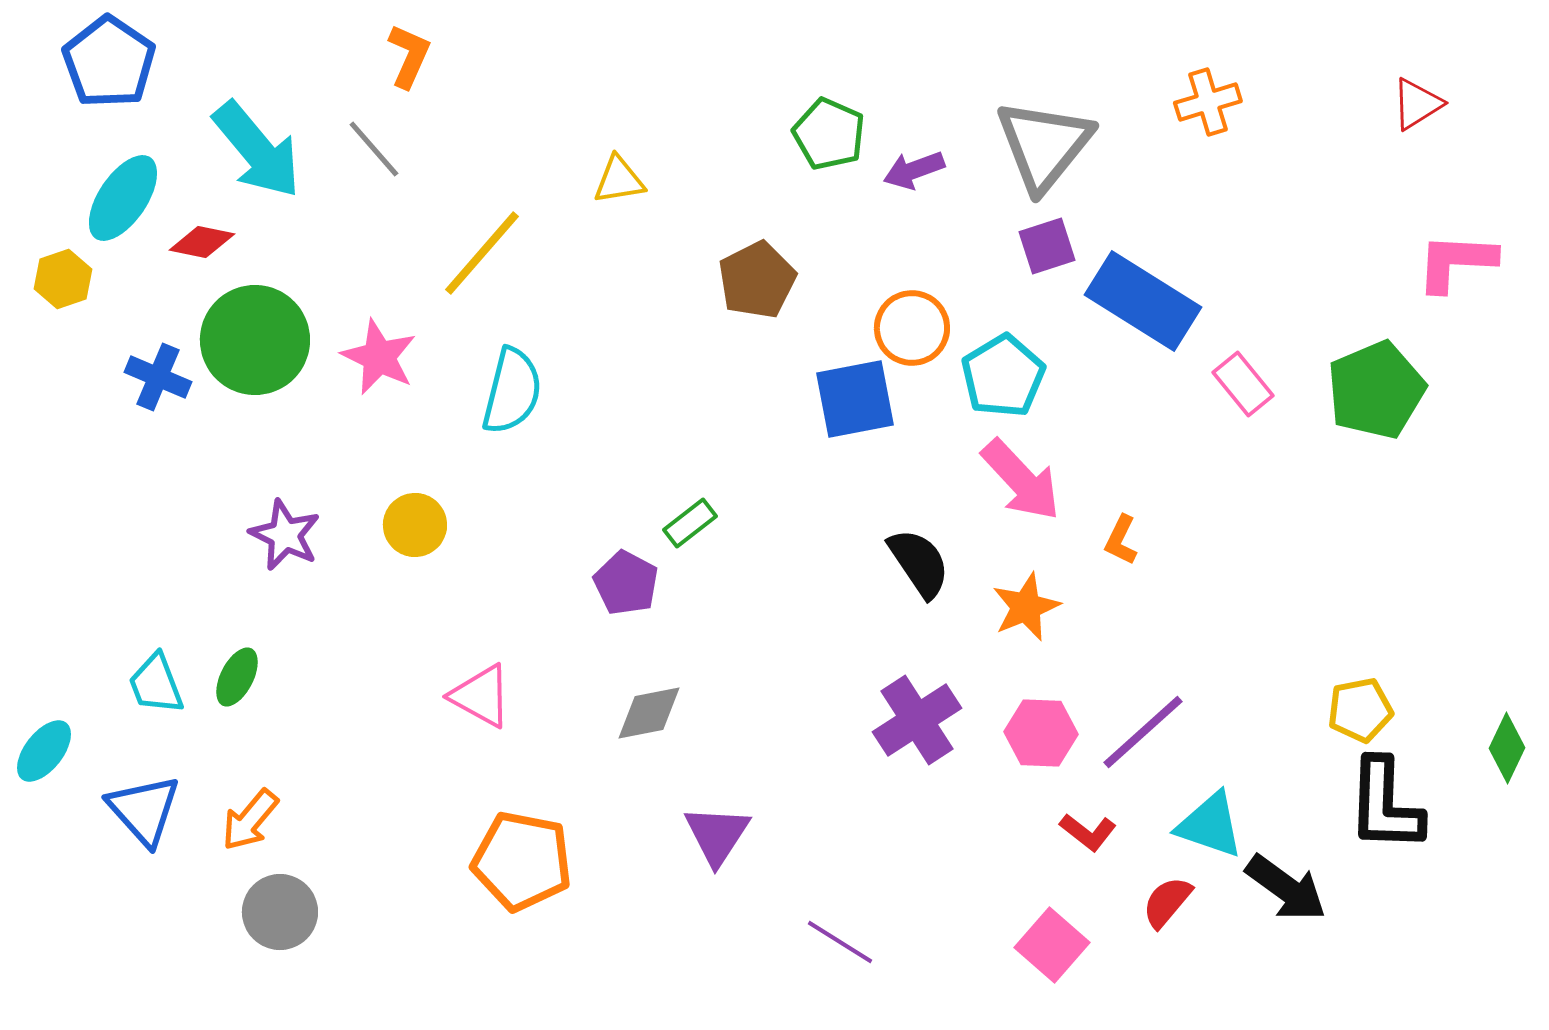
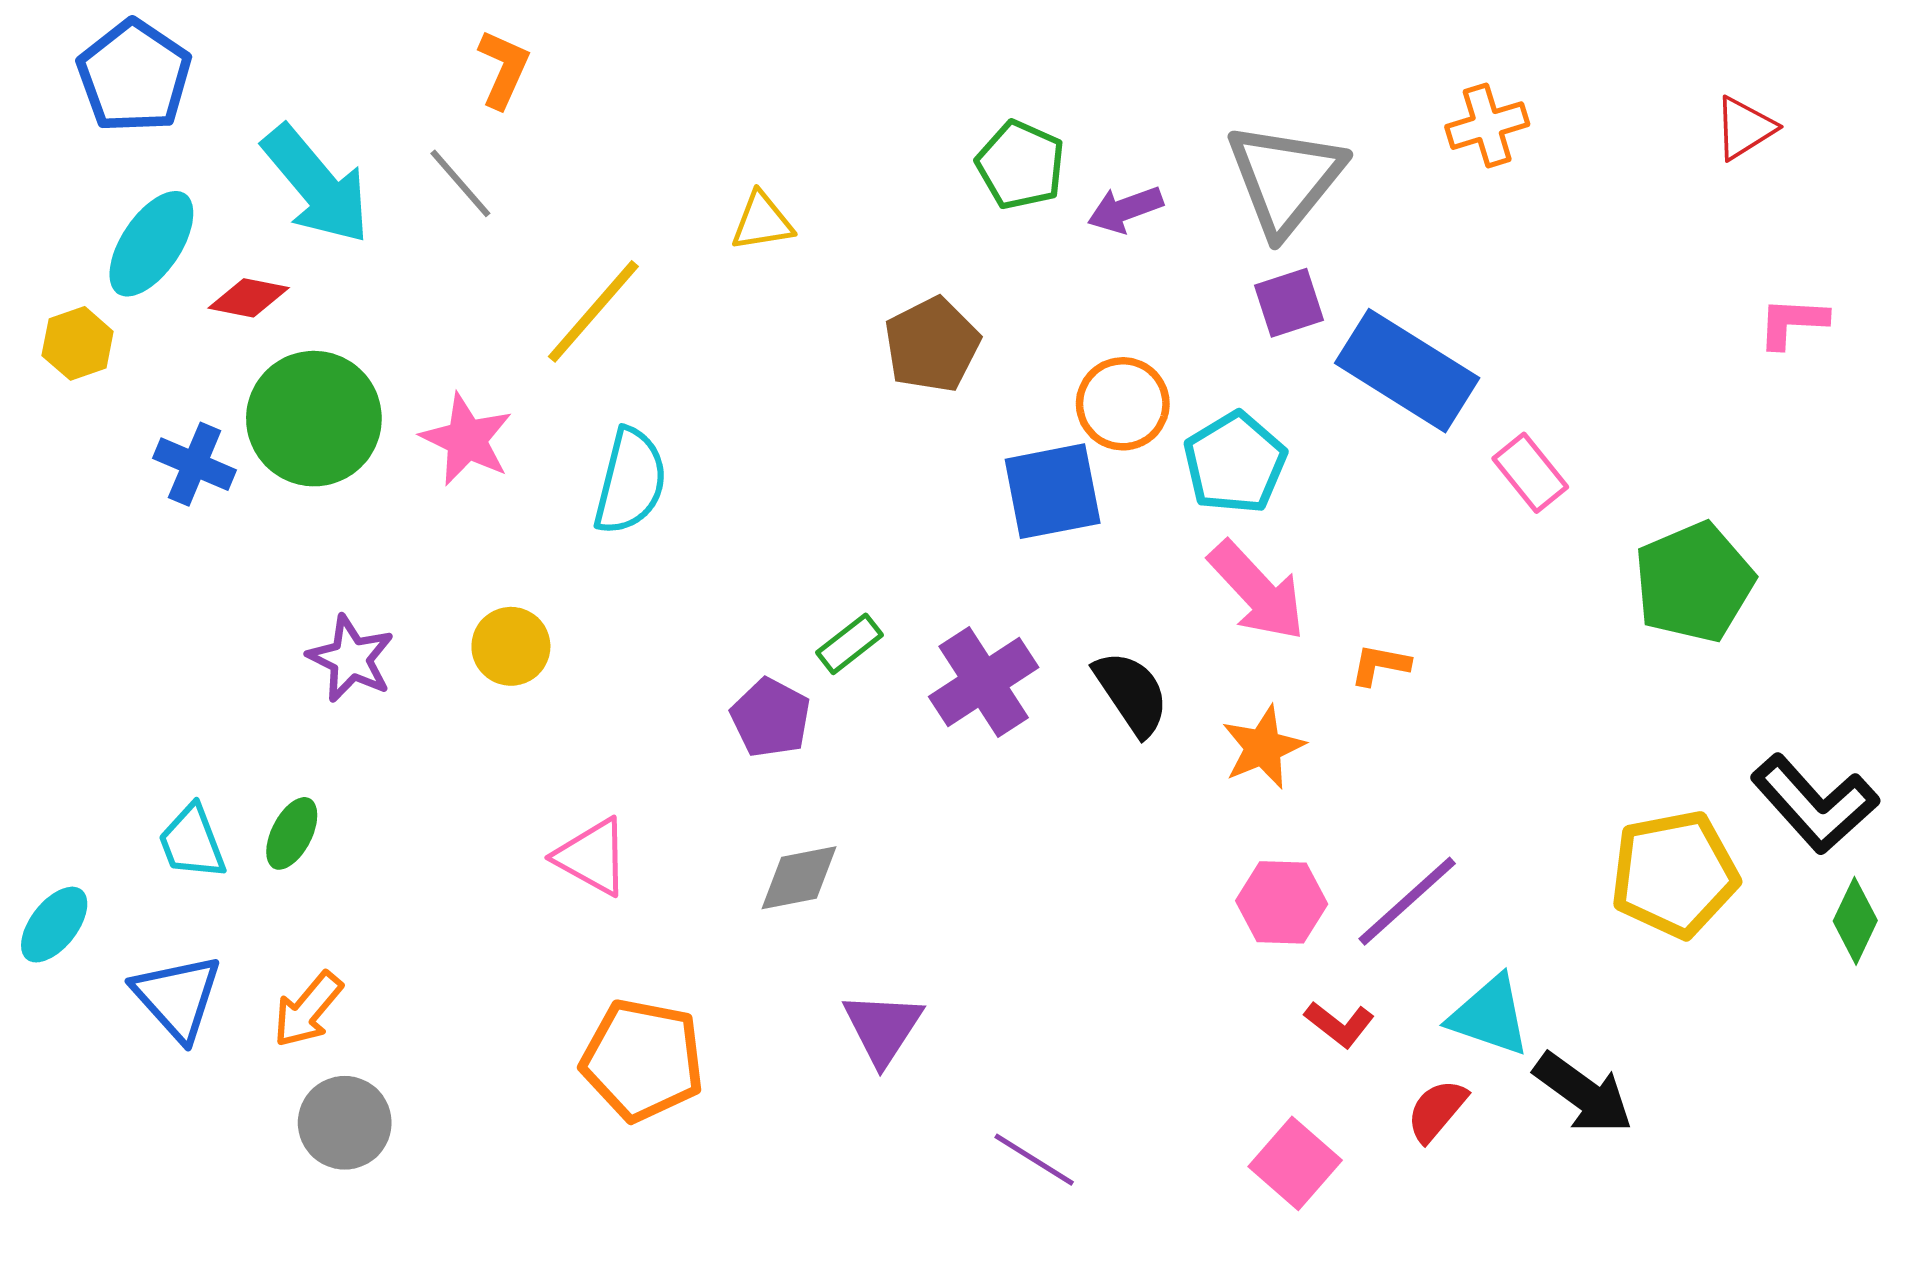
pink L-shape: (1456, 262) -> (1792, 323), size x0.7
green pentagon: (1376, 390) -> (1694, 582), moved
orange L-shape: (1121, 540) -> (1380, 665), turned 75
yellow pentagon: (1360, 710) -> (1674, 874), size x1.6
purple cross: (917, 720) -> (984, 682), moved
black L-shape: (1385, 805) -> (1815, 804), moved, turned -44

